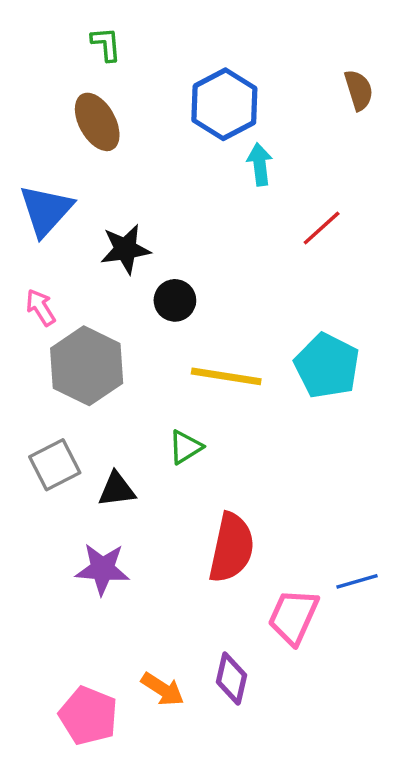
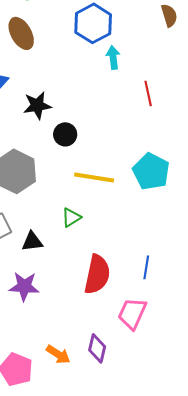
red line: (322, 228) -> (148, 93), turned -60
blue line: (357, 581) -> (146, 267), moved, turned -65

